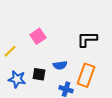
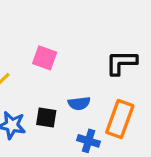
pink square: (38, 36) -> (45, 58), turned -35

